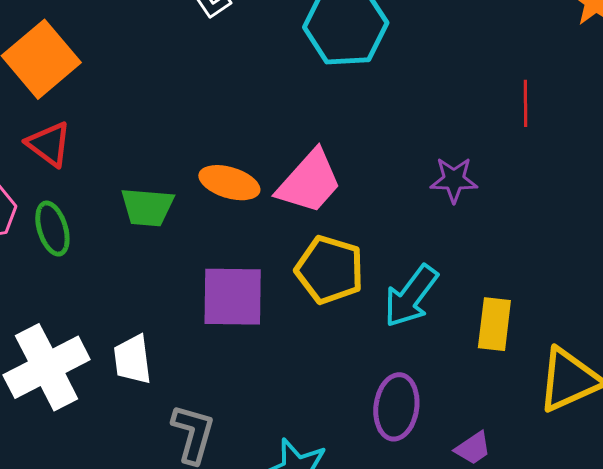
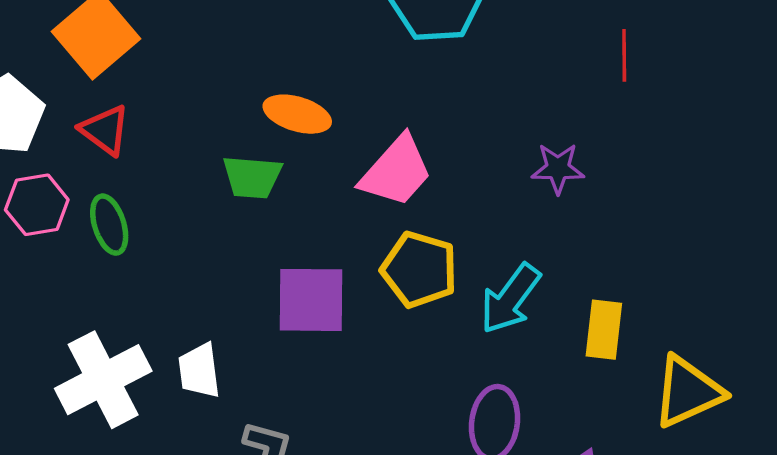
red line: (526, 103) -> (624, 55), moved
orange ellipse: (229, 183) -> (297, 114), moved
green trapezoid: (147, 207) -> (252, 177), moved

